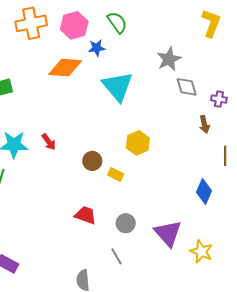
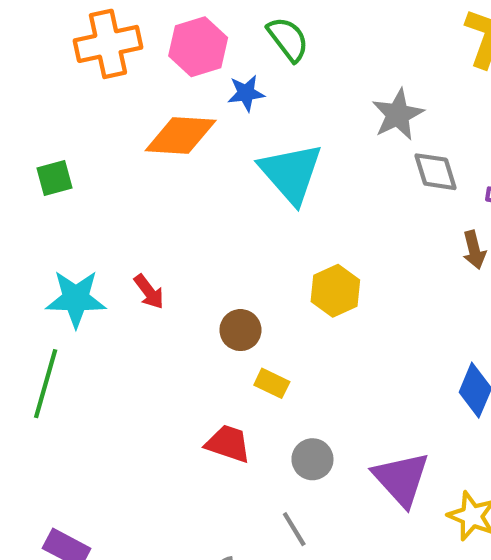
yellow rectangle: (116, 174) -> (272, 383), moved

